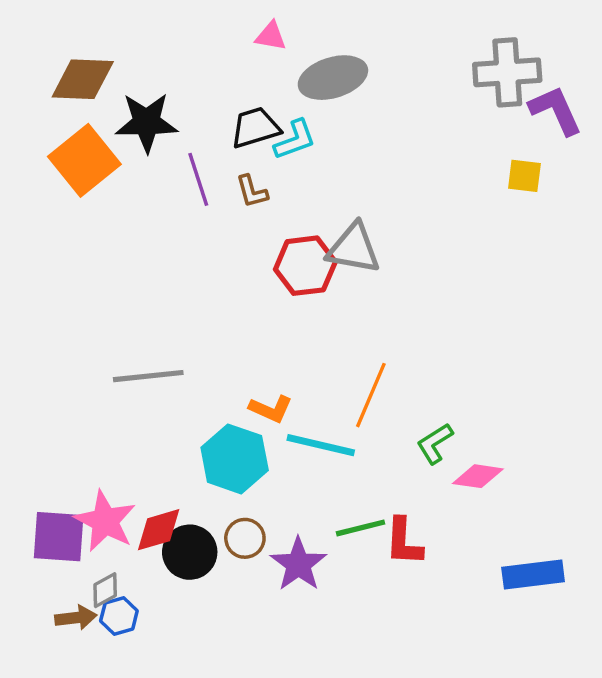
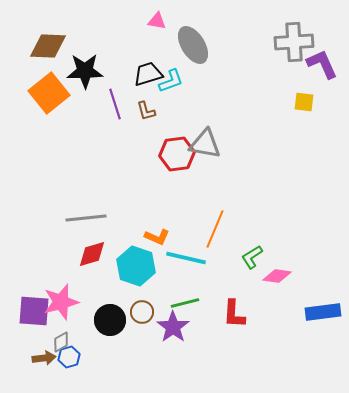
gray ellipse: (333, 78) -> (193, 45), turned 75
pink star: (105, 521) -> (61, 302), turned 30
green line: (361, 528) -> (185, 303), moved
red diamond: (159, 530) -> (92, 254), moved
blue rectangle: (533, 575) -> (323, 312), moved

